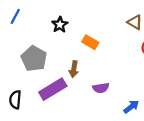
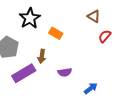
black star: (60, 25) -> (30, 18), size x1.5

